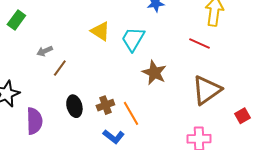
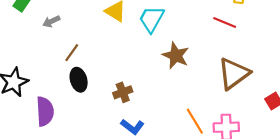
gray arrow: (45, 51) -> (51, 21), moved
black ellipse: (74, 106) -> (79, 80), moved
orange line: (131, 113) -> (195, 121), moved

